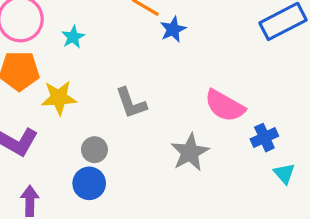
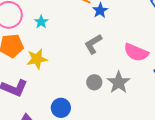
gray L-shape: (131, 103) -> (93, 44), moved, turned 85
gray circle: (94, 150) -> (94, 82), moved

